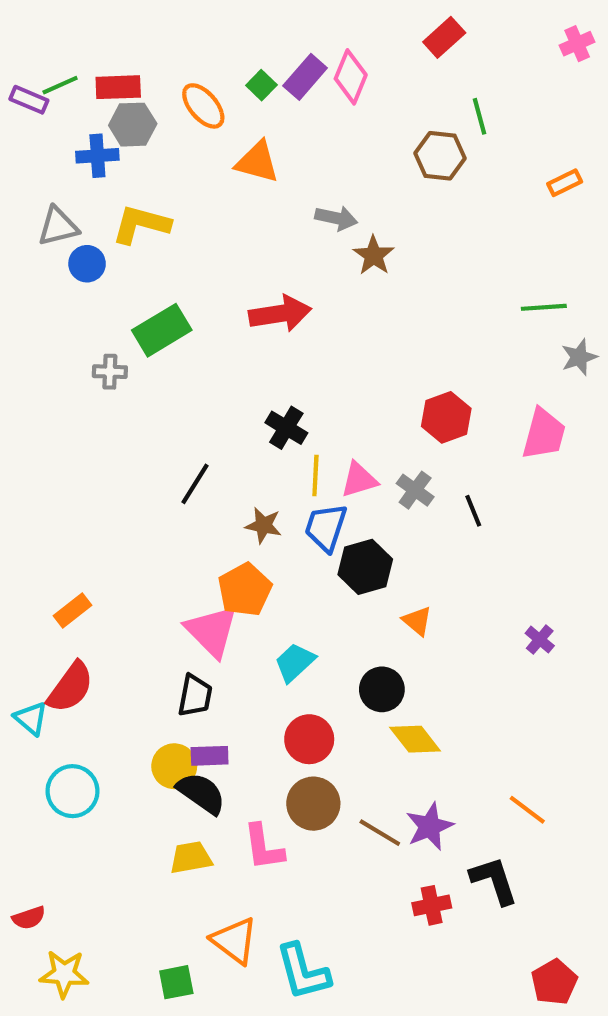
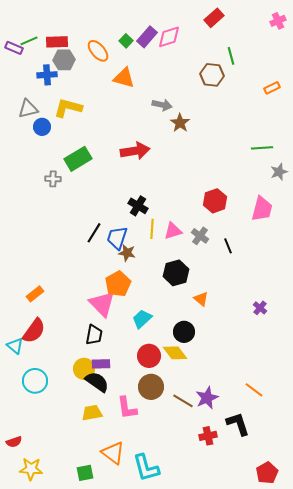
pink diamond: (351, 77) -> (169, 37), turned 50
blue trapezoid: (326, 527) -> (117, 238), moved
yellow diamond: (415, 739) -> (175, 353), moved

